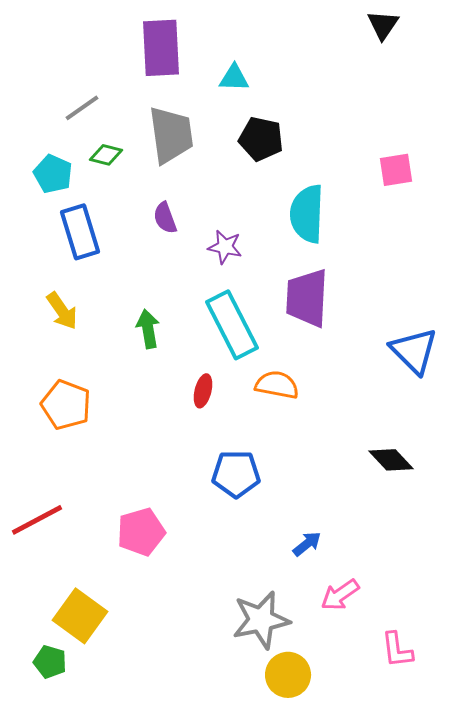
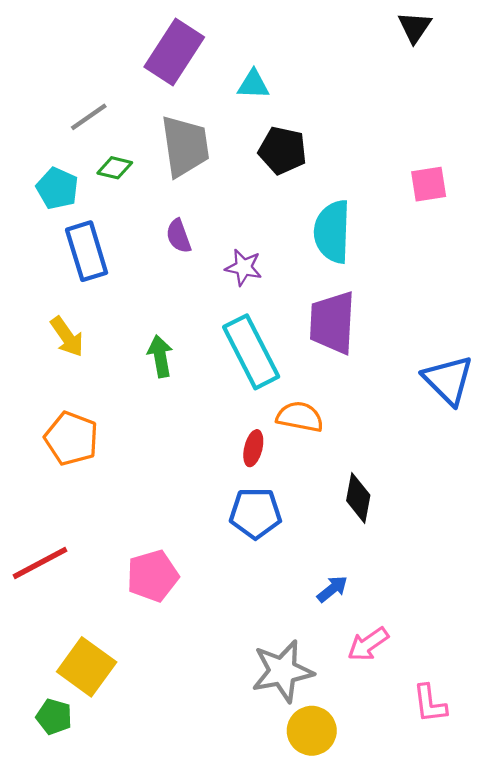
purple rectangle: (161, 48) -> (174, 52), turned 36
red ellipse: (203, 391) -> (253, 448), moved
black diamond: (391, 460) -> (358, 498), moved, turned 54

